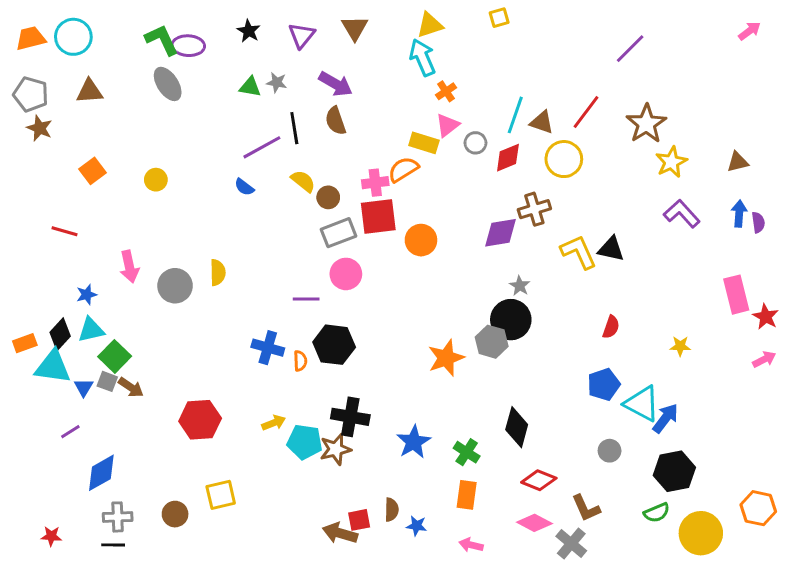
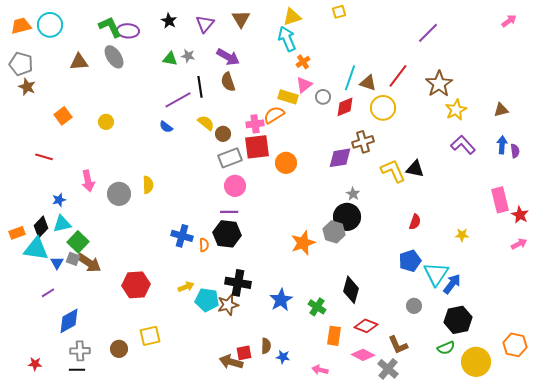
brown triangle: (90, 91) -> (79, 62), moved
purple line: (306, 299) -> (229, 212), moved
brown arrow: (131, 387) -> (89, 263), size x1.4
cyan triangle: (642, 404) -> (436, 274), turned 36
orange rectangle: (467, 495) -> (334, 336), moved

